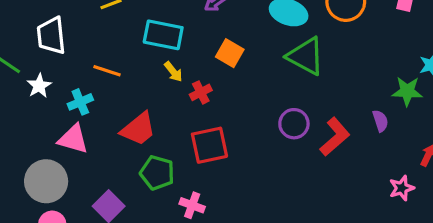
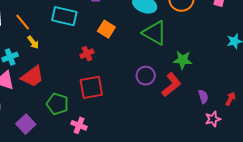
orange line: (107, 71) -> (23, 22), moved, turned 30
yellow arrow: (173, 72) -> (33, 42), moved
green star: (407, 91) -> (183, 60), moved
purple semicircle: (380, 121) -> (203, 97), moved
red trapezoid: (138, 129) -> (32, 76), moved

